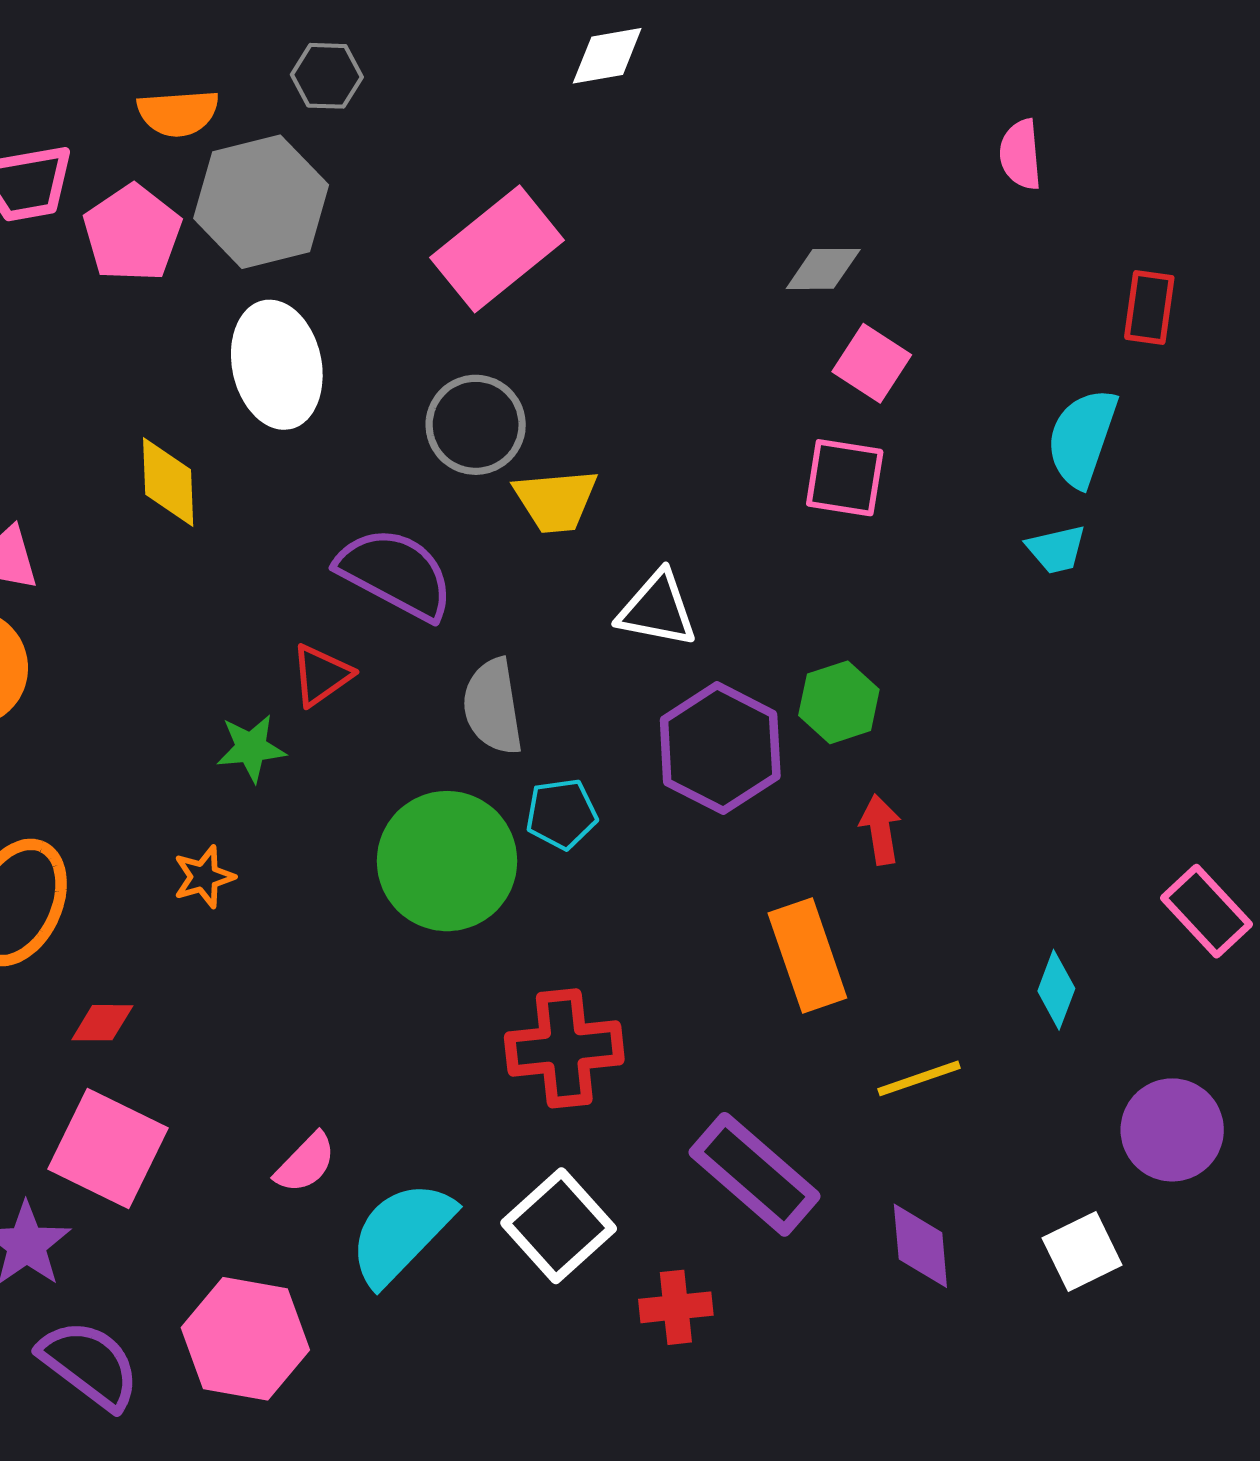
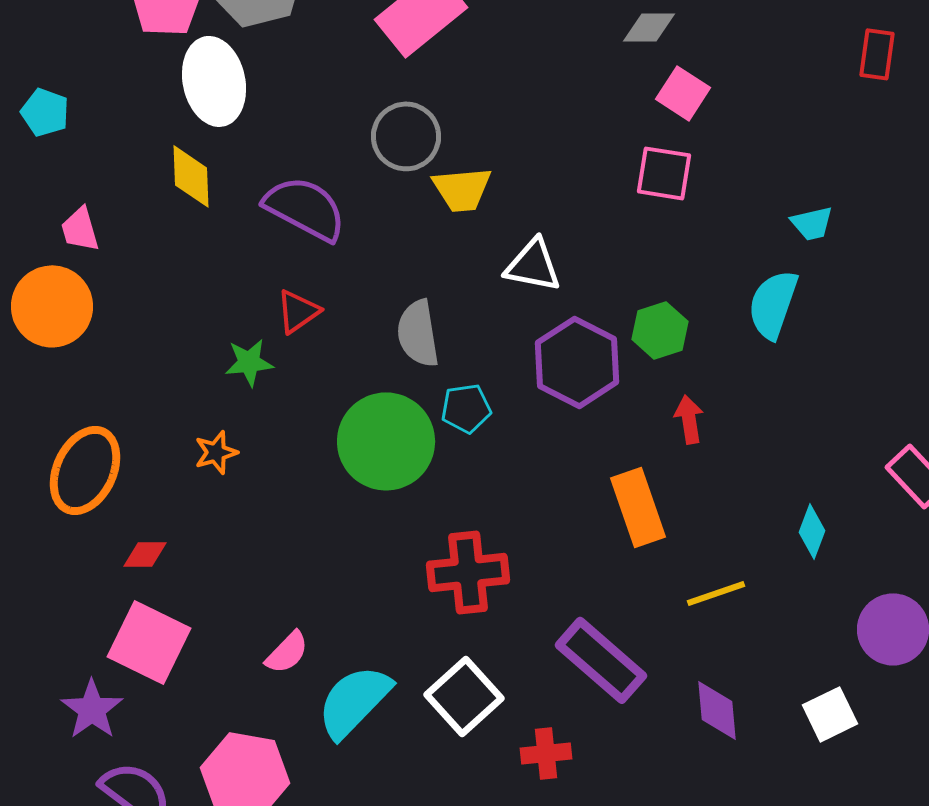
white ellipse: (277, 365) -> (214, 81), moved
cyan semicircle: (1082, 438) -> (773, 304), moved
purple semicircle: (396, 574) -> (305, 208), moved

